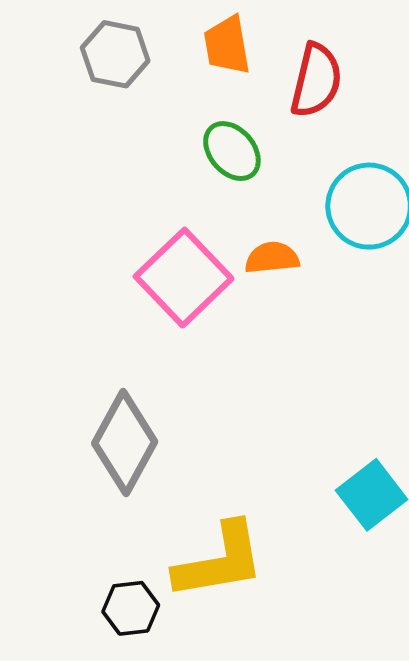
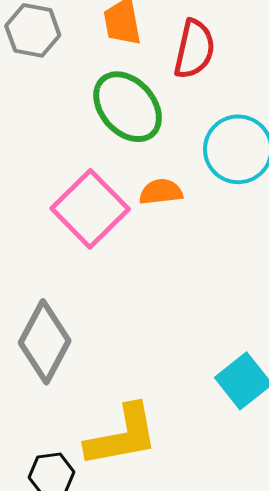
green ellipse: (232, 151) -> (128, 107), size x1.5

